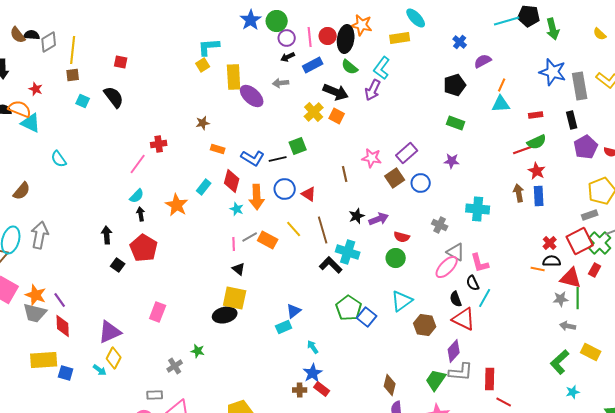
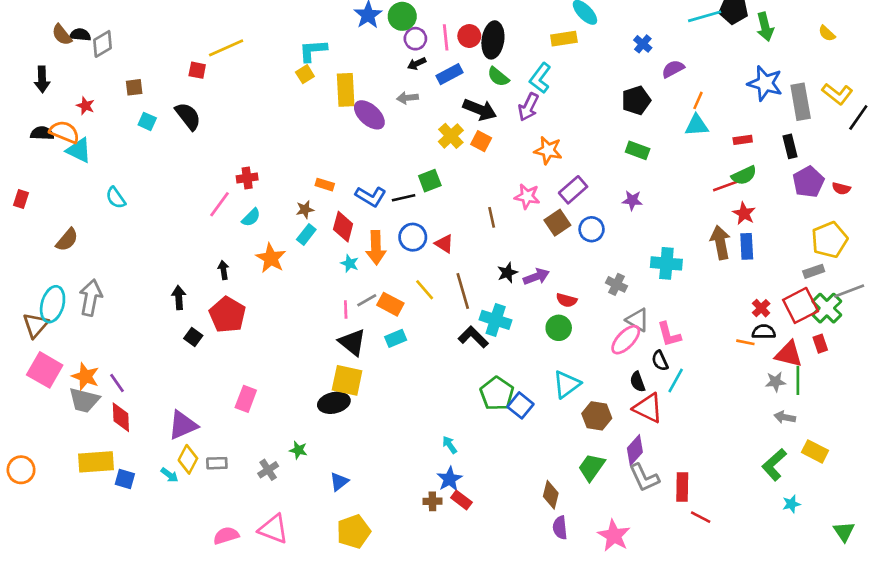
orange star: (362, 25) -> (548, 150), moved
yellow line: (73, 50) -> (226, 48), moved, turned 60
brown star: (203, 123) -> (305, 210), moved
brown arrow: (519, 193) -> (720, 242), size x1.4
cyan semicircle: (137, 196) -> (251, 217), moved
black triangle: (239, 269) -> (352, 342), size x1.6
red rectangle: (595, 270) -> (820, 344), turned -48
blue triangle: (294, 311) -> (339, 482), moved
cyan rectangle: (284, 327) -> (396, 338), moved
gray L-shape: (461, 372) -> (644, 478), turned 60
green trapezoid: (436, 380) -> (592, 467), moved
gray rectangle: (155, 395) -> (217, 463), moved

